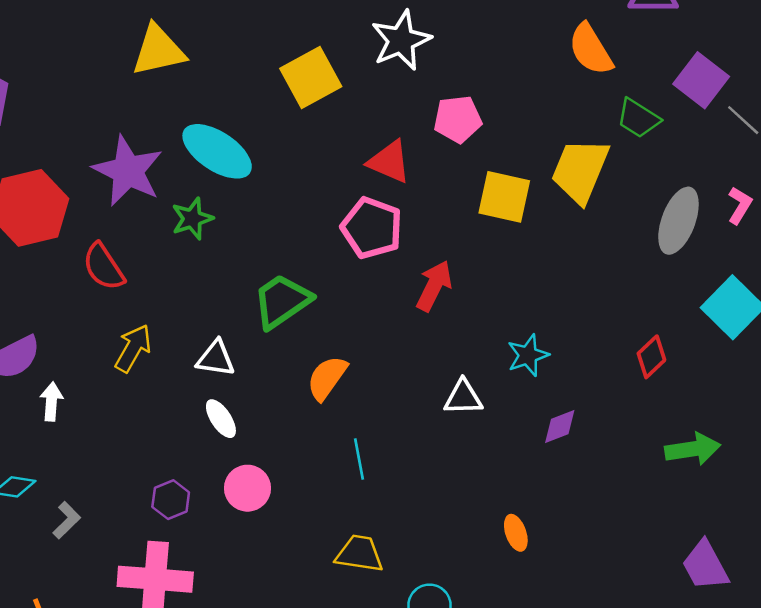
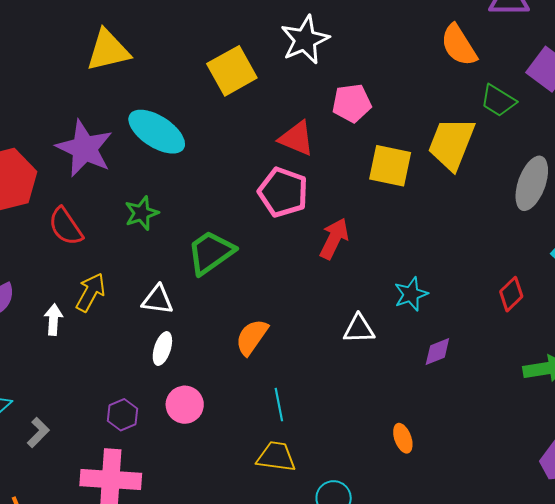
green star: (192, 219) -> (142, 213), moved
orange semicircle: (327, 378) -> (252, 337), moved
white arrow: (51, 402) -> (53, 320), moved
white ellipse: (221, 419) -> (162, 349), turned 52
cyan line: (359, 459) -> (279, 405), moved

